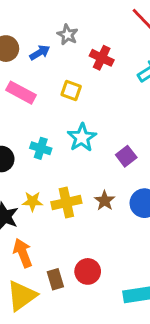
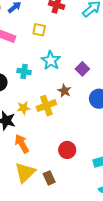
brown star: (105, 201) -> (64, 91), moved
brown rectangle: (55, 279) -> (49, 178), moved

